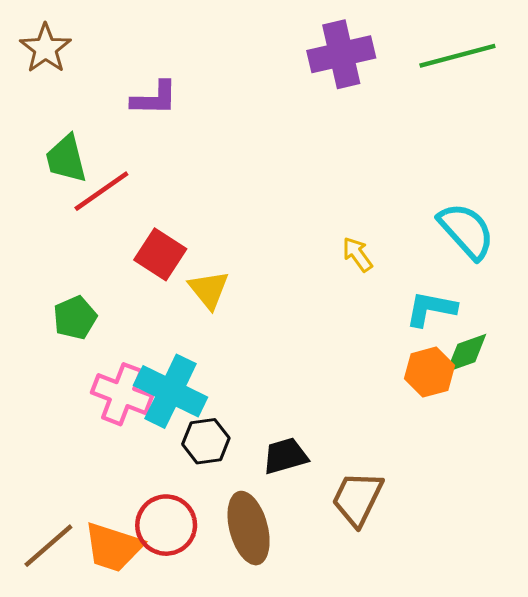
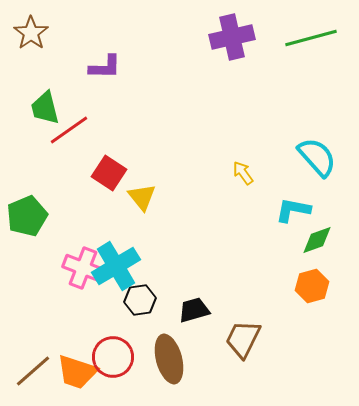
green pentagon: (75, 318) -> (27, 216), moved, size x1.4
orange hexagon: (430, 372) -> (312, 286), moved
cyan cross: (171, 391) -> (116, 266), turned 33

